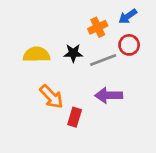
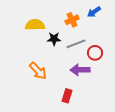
red circle: (129, 45) -> (95, 53), moved
yellow semicircle: (36, 54) -> (35, 25), moved
red rectangle: (75, 117) -> (67, 96), moved

